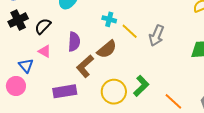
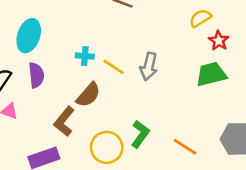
purple semicircle: (74, 42) -> (36, 75), moved

